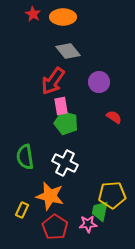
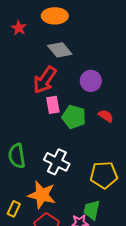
red star: (33, 14) -> (19, 28), moved
green pentagon: (66, 123) -> (74, 117), moved
yellow pentagon: (112, 195) -> (104, 175), moved

